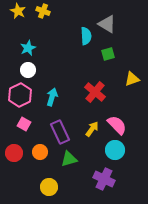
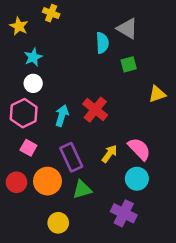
yellow star: (18, 11) -> (19, 26), moved
red cross: (95, 92) -> (95, 110), moved
orange circle: (40, 152) -> (47, 181), size x1.5

